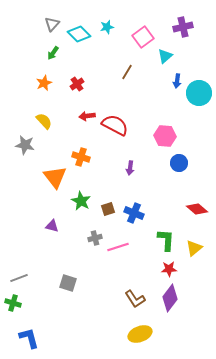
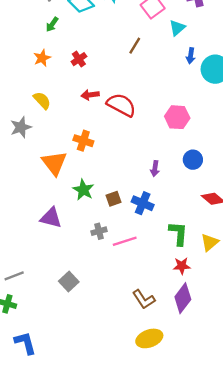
gray star: (25, 145) -> (21, 127), turned -30
blue circle: (179, 163) -> (193, 160), moved
purple arrow: (130, 168) -> (155, 169), moved
purple triangle: (52, 226) -> (51, 218), size x1.5
gray square: (68, 283) -> (69, 281), turned 30

